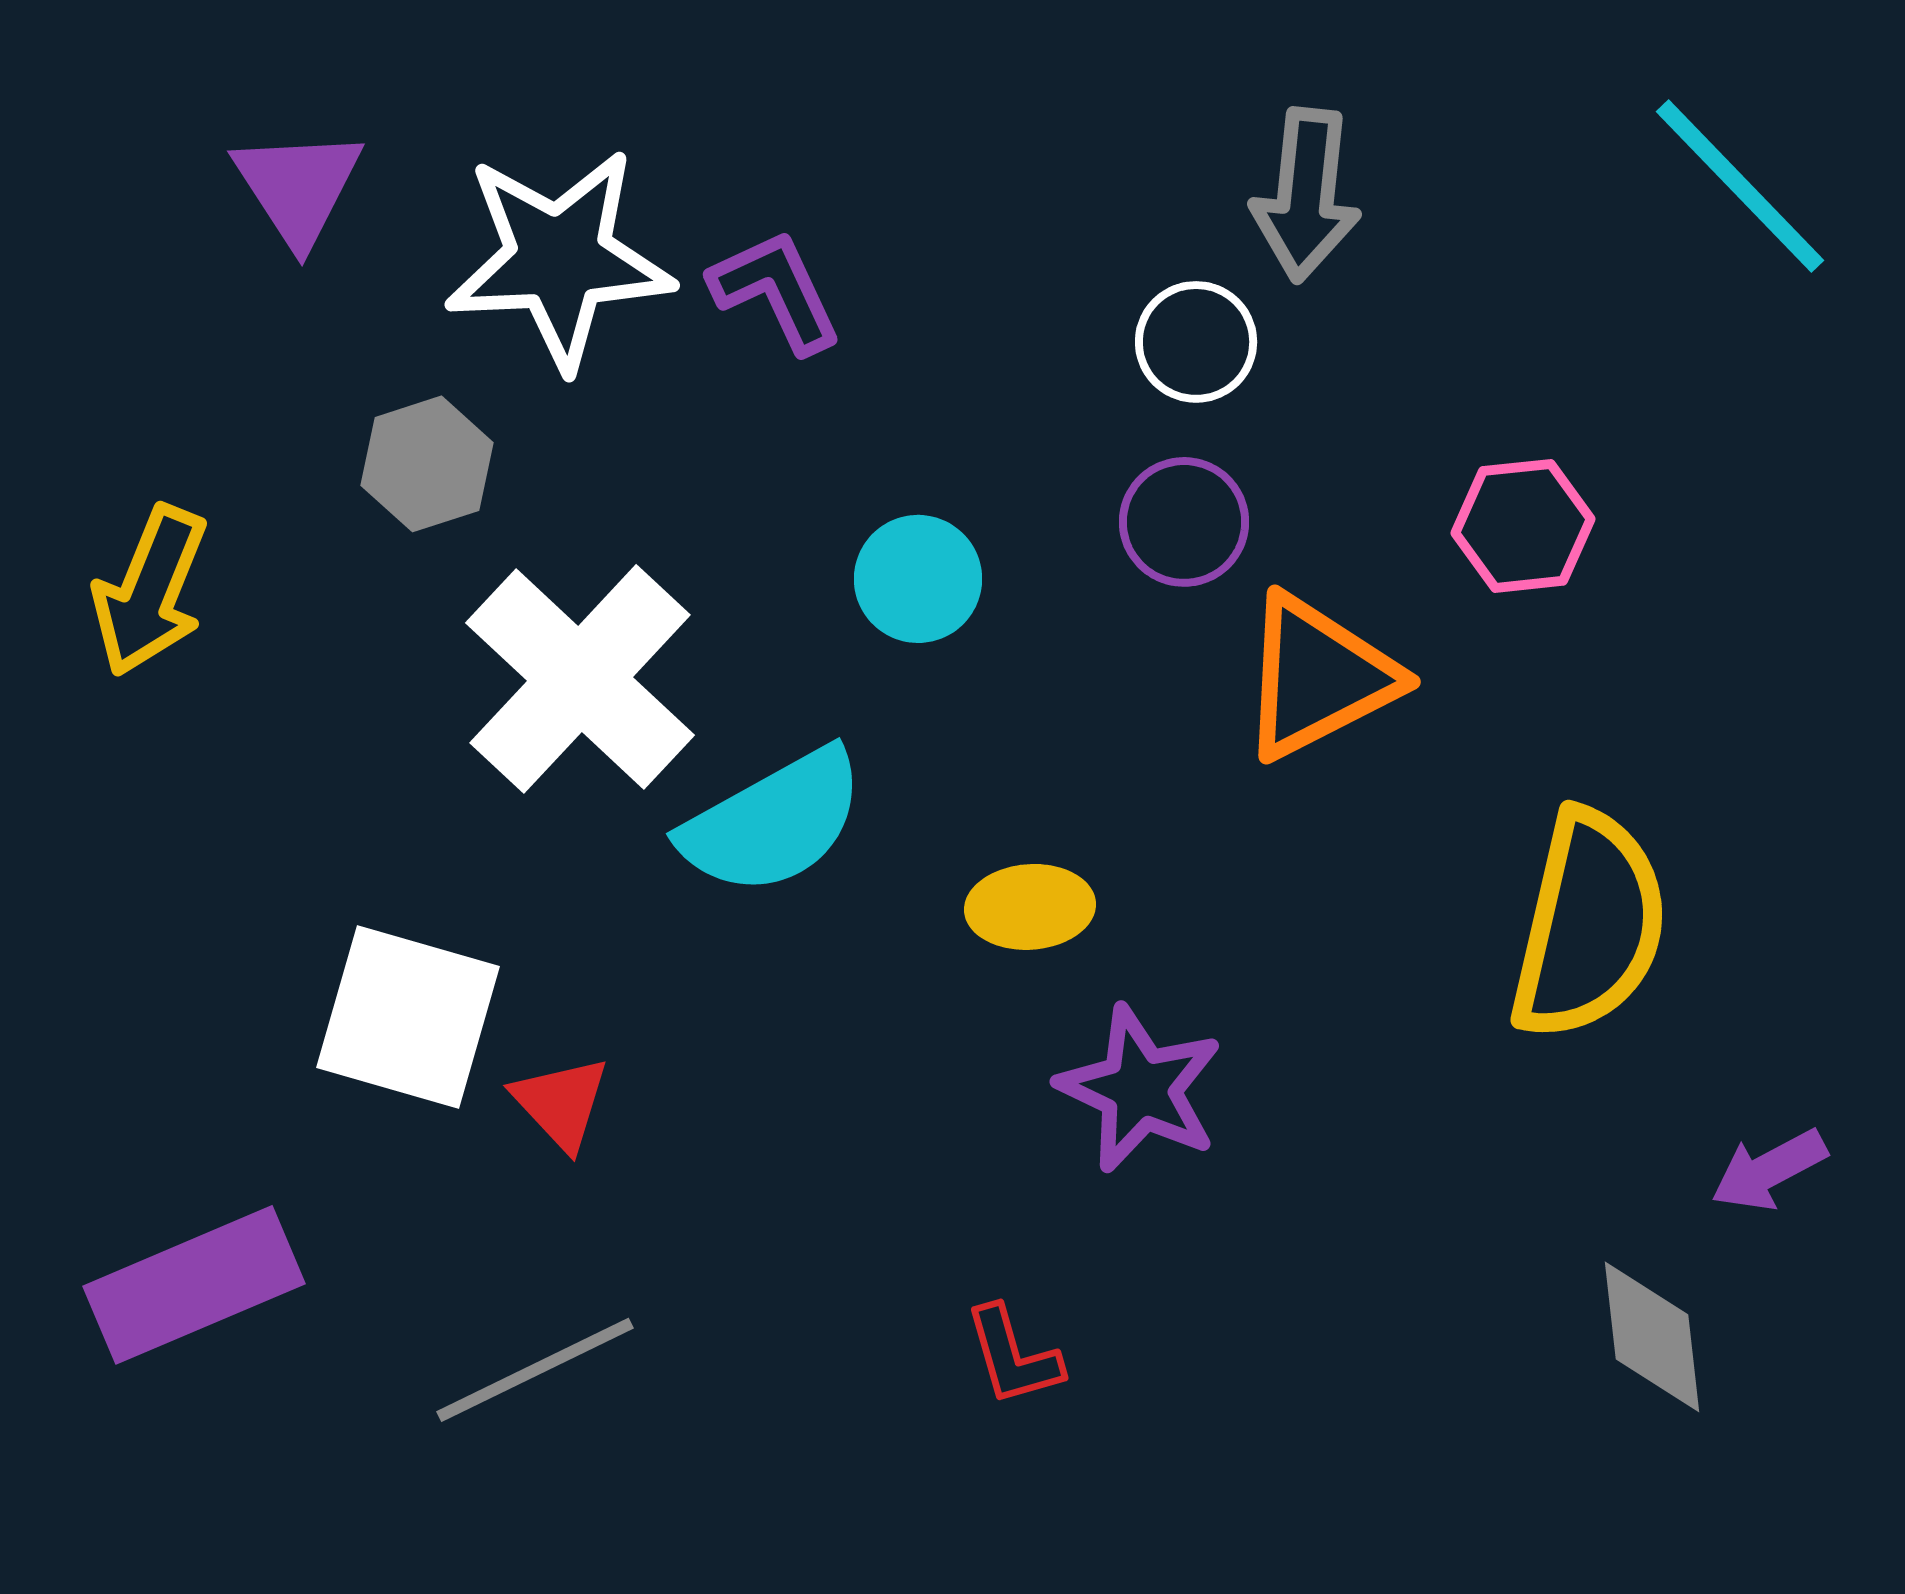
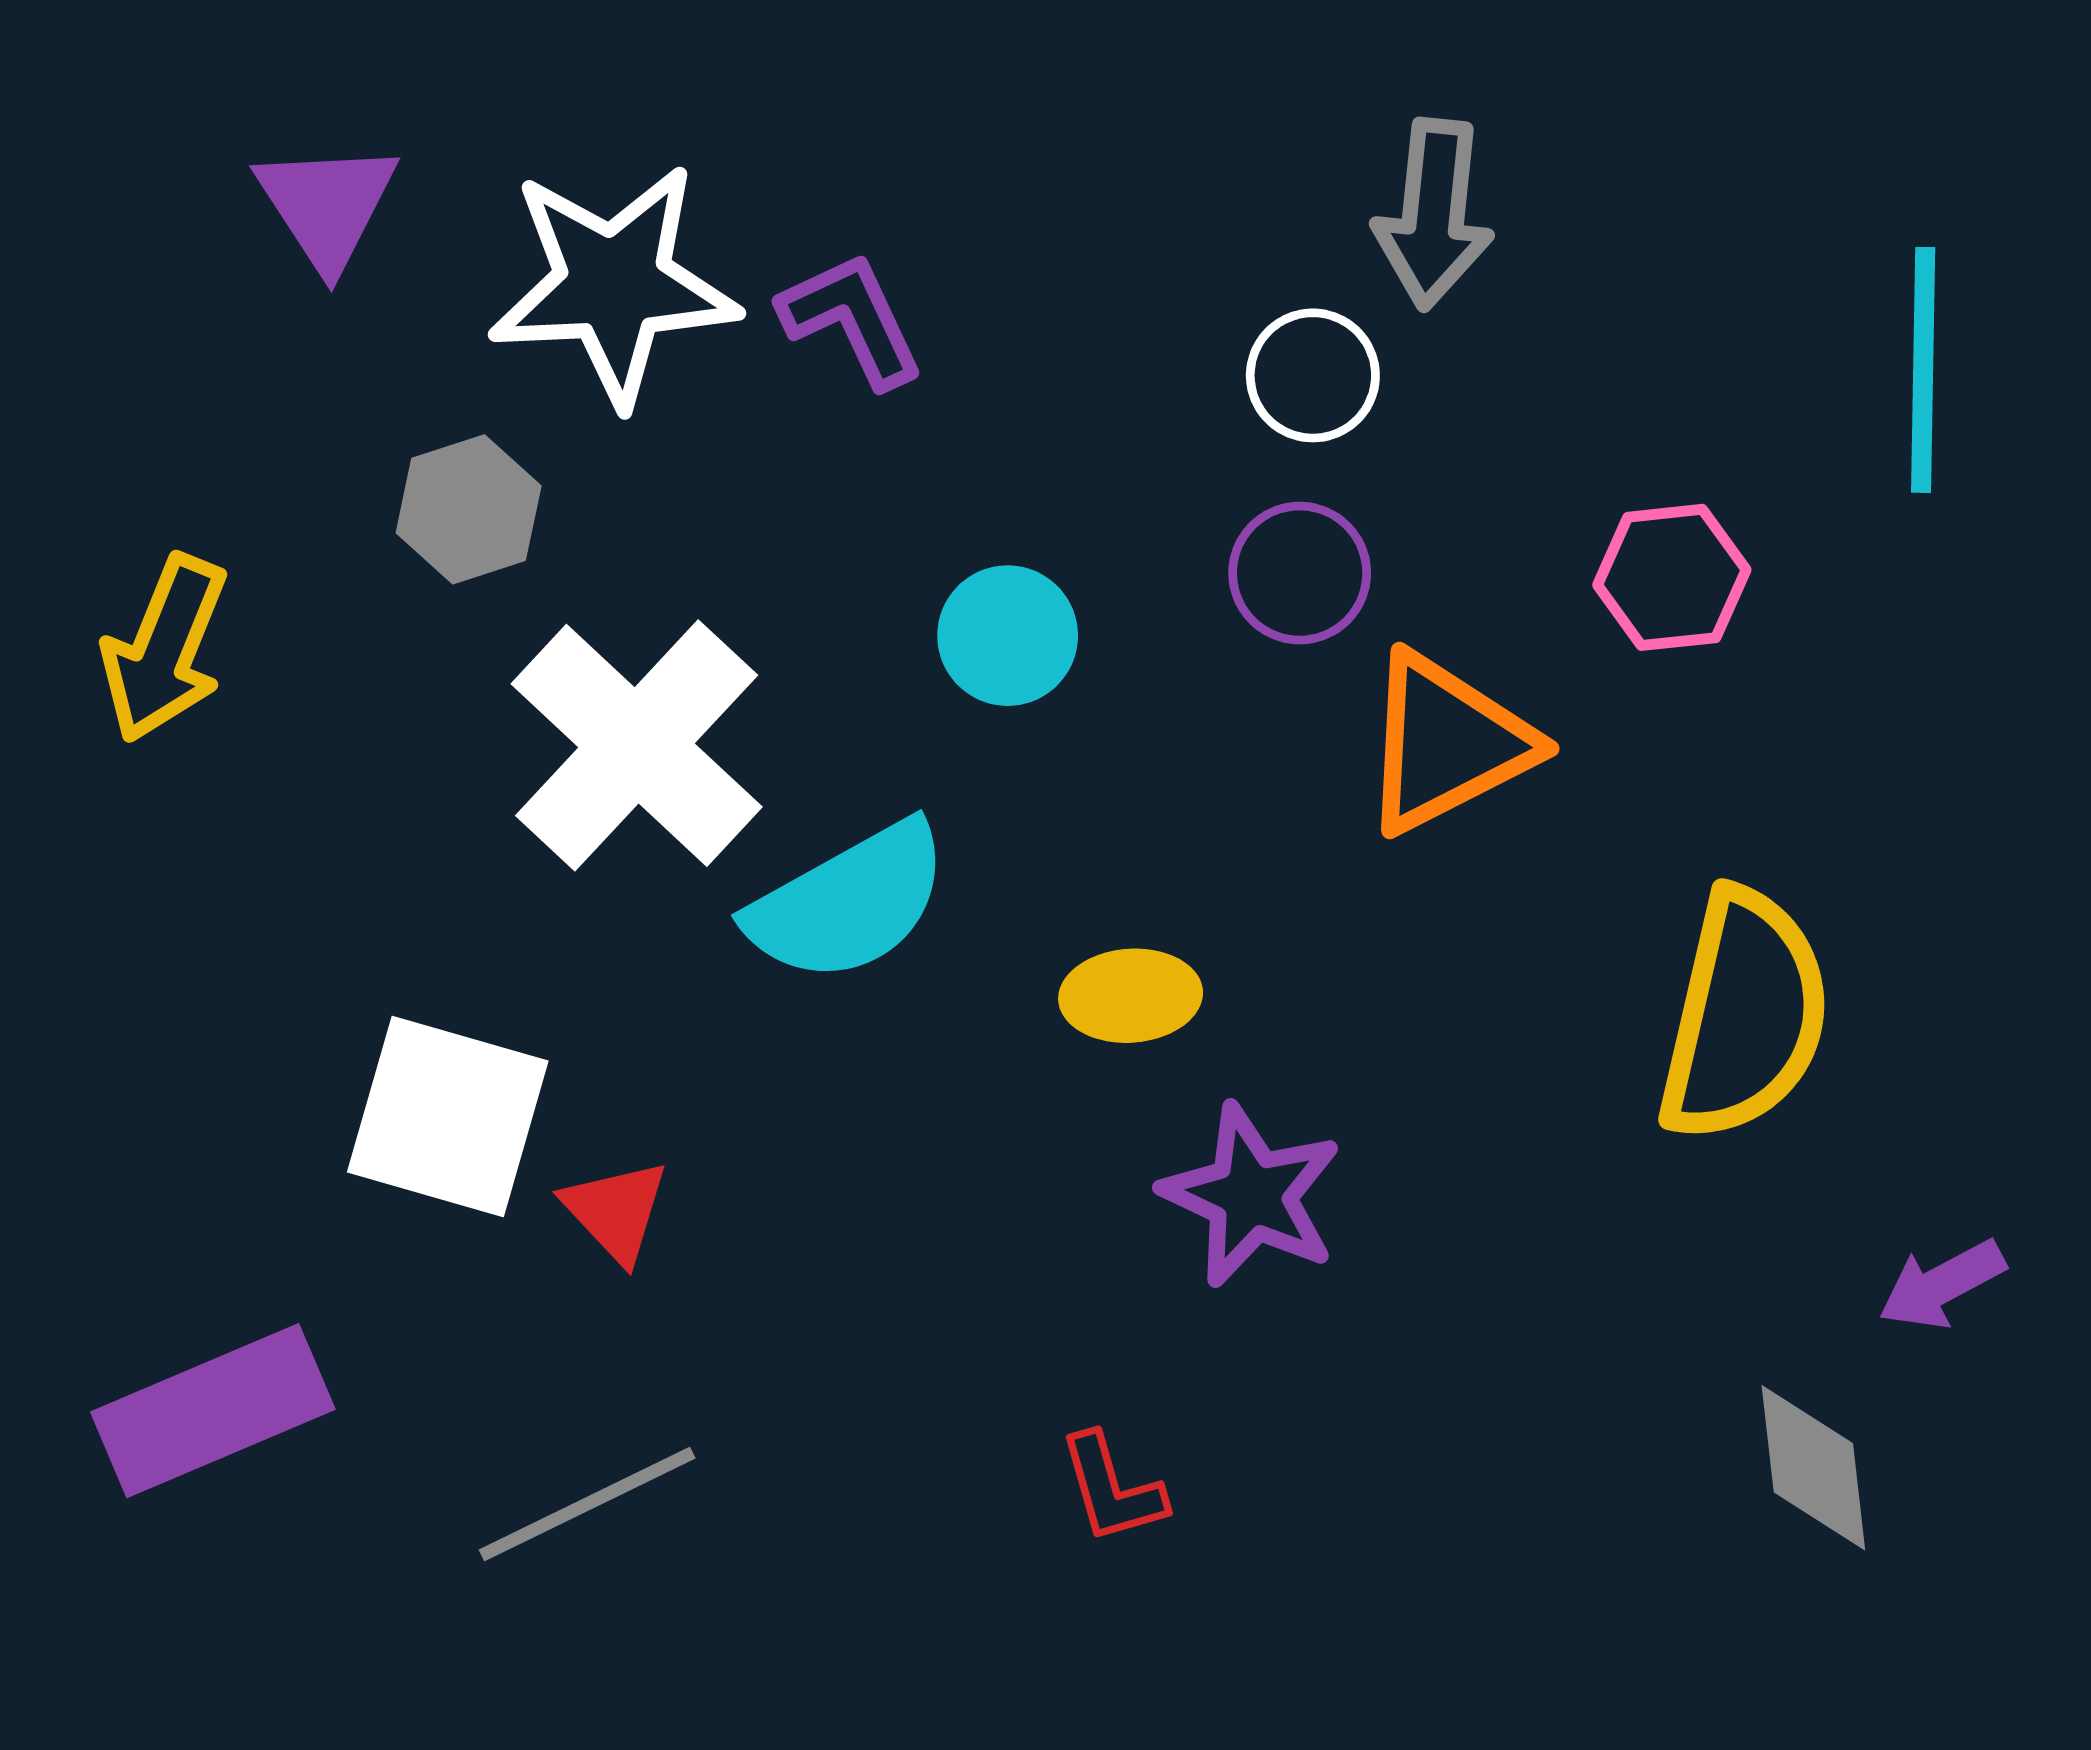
cyan line: (1740, 186) -> (1923, 370), moved, turned 45

